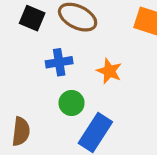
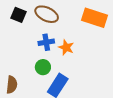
blue cross: (59, 62) -> (46, 42), moved

